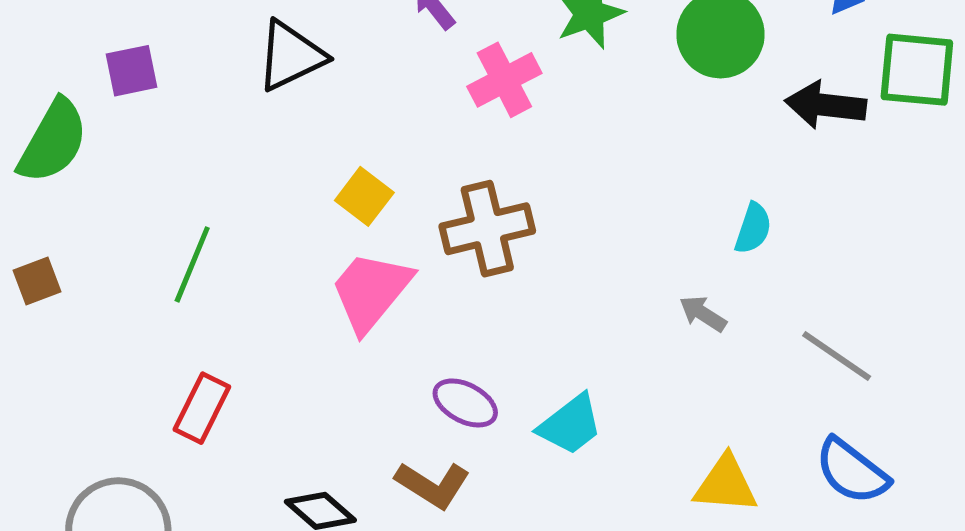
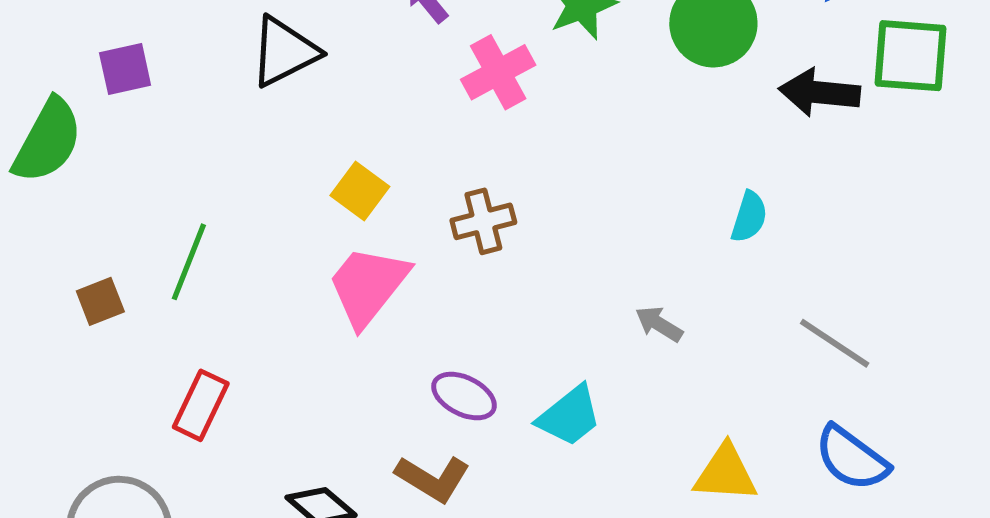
brown cross: (487, 229) -> (483, 221), size x0.7
brown square: (37, 281) -> (100, 301), moved
gray arrow: (703, 314) -> (659, 324), moved

